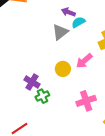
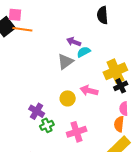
pink arrow: (84, 61) -> (89, 91), turned 54
pink cross: (86, 101) -> (77, 132), moved

